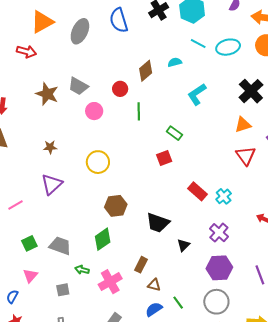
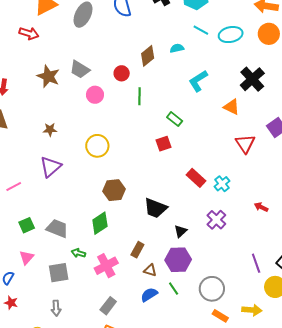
orange triangle: (243, 125) -> (232, 107), moved, turned 42
purple hexagon: (219, 268) -> (178, 260), moved
gray square: (63, 290) -> (59, 273), size x1.5

